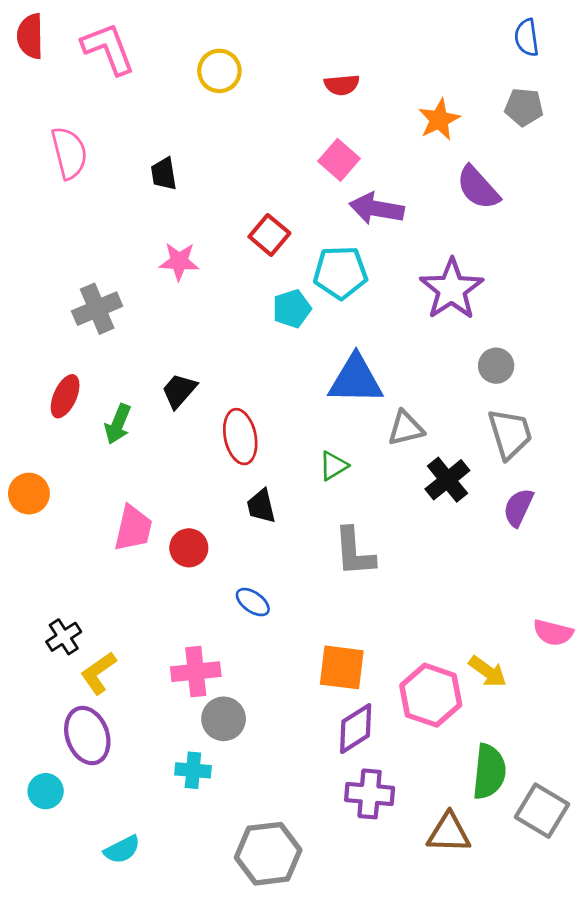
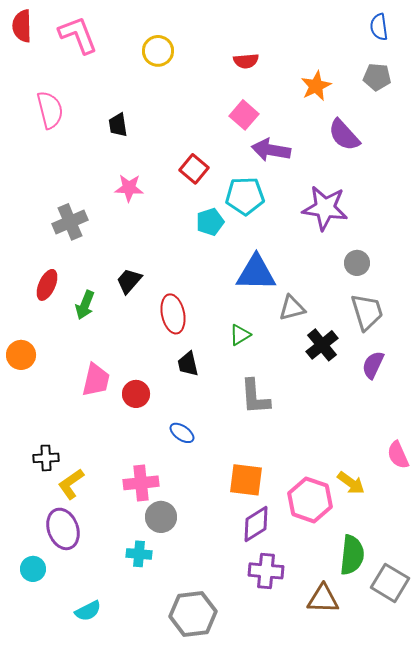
purple star: (452, 289) -> (325, 208), turned -30
pink semicircle: (553, 633) -> (398, 455), turned 52
black cross: (64, 637) -> (46, 458), turned 30

